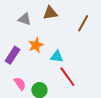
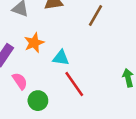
pink semicircle: (20, 84) -> (20, 81), moved

